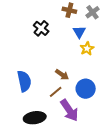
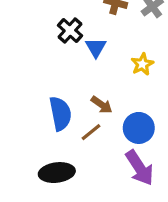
blue triangle: (79, 32) -> (96, 48), moved
blue semicircle: (24, 81) -> (60, 114), moved
purple arrow: (69, 110) -> (140, 168), moved

